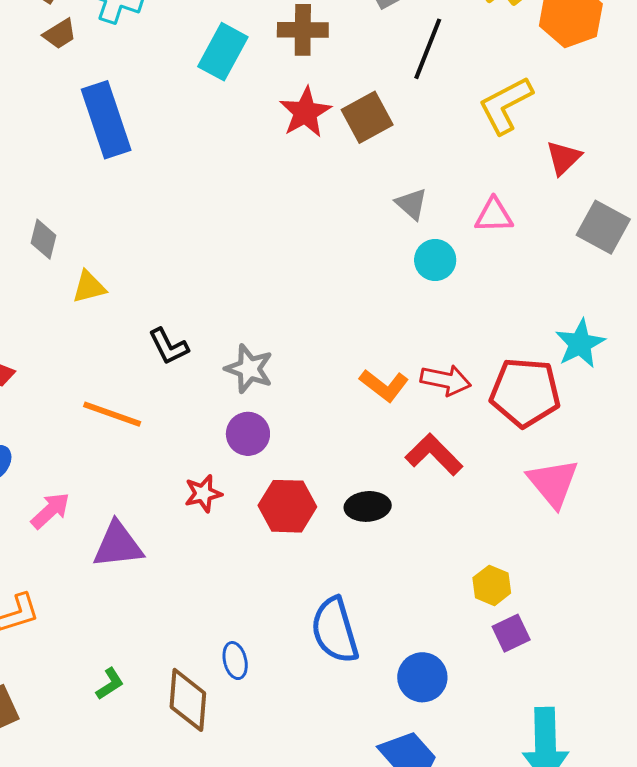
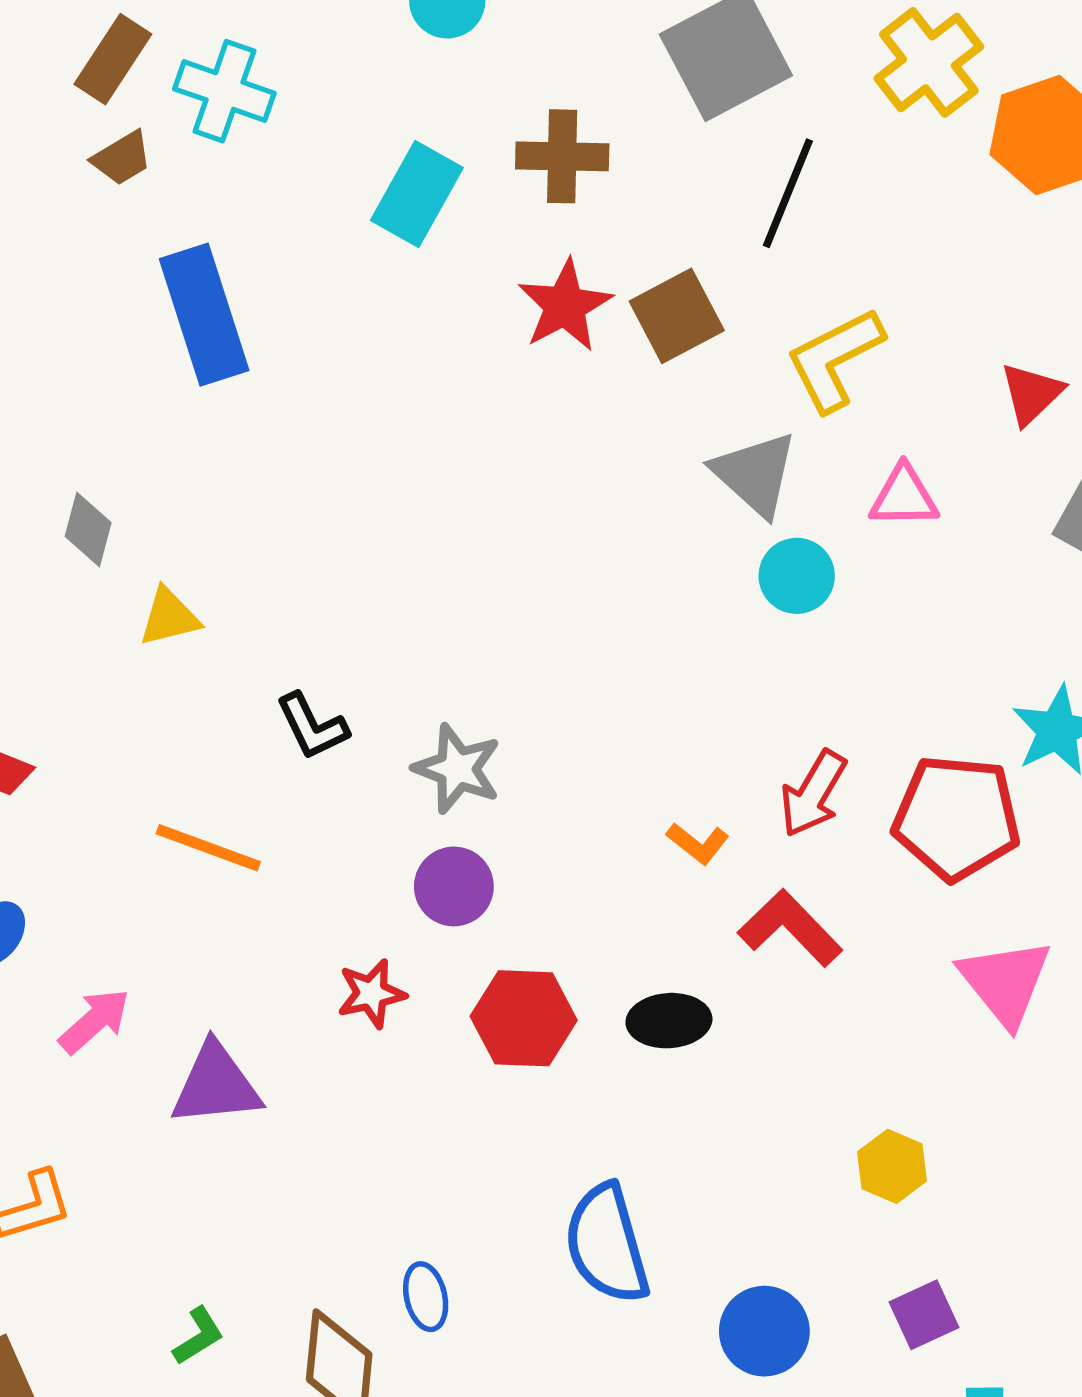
yellow L-shape: (506, 105) -> (835, 359), moved
gray triangle: (411, 204) -> (755, 474), size x1.5
red arrow: (446, 380) -> (813, 794), turned 108
orange L-shape: (384, 385) -> (698, 843), moved, size x0.7
purple square: (511, 633) -> (924, 1315), moved

